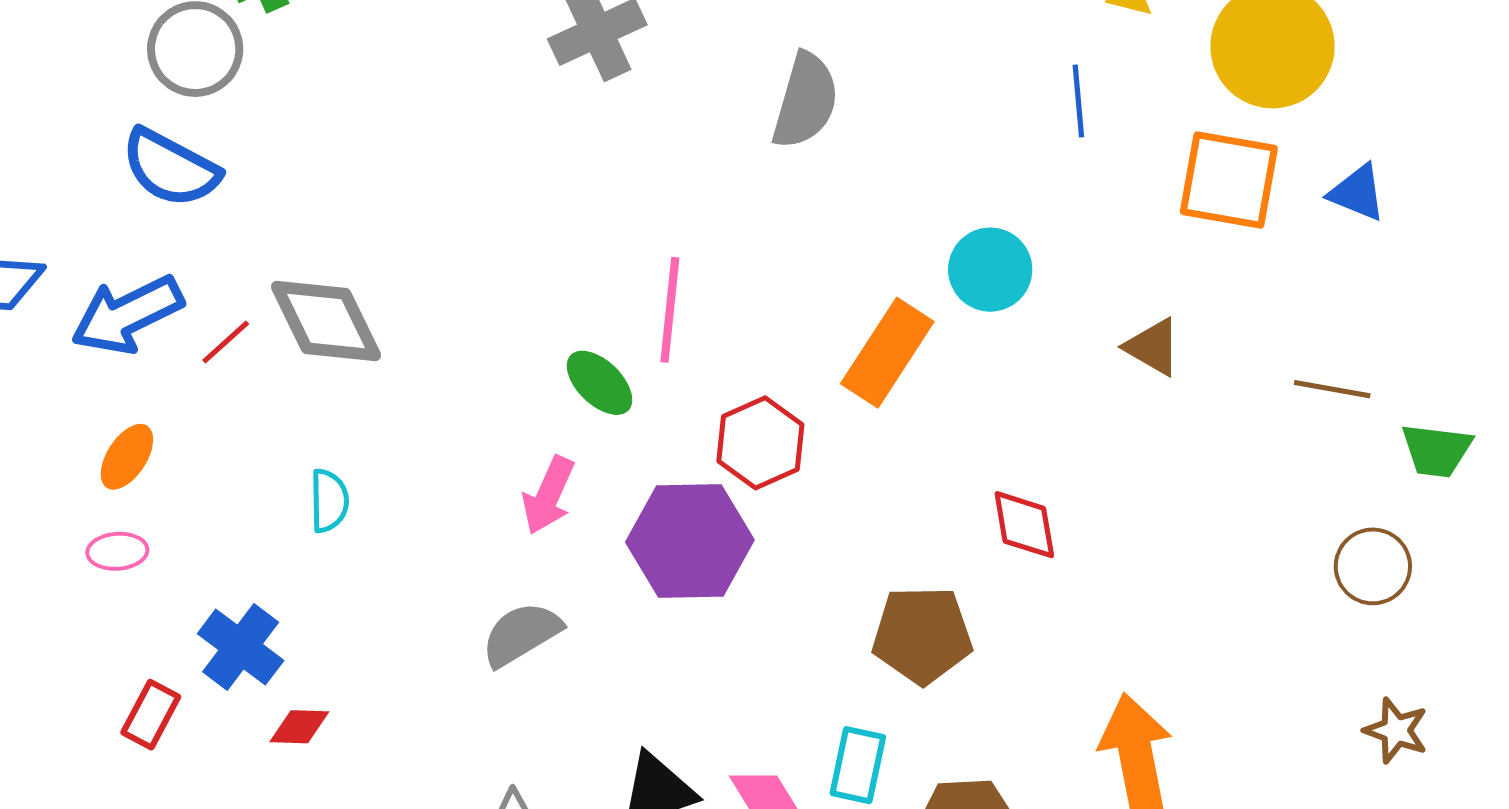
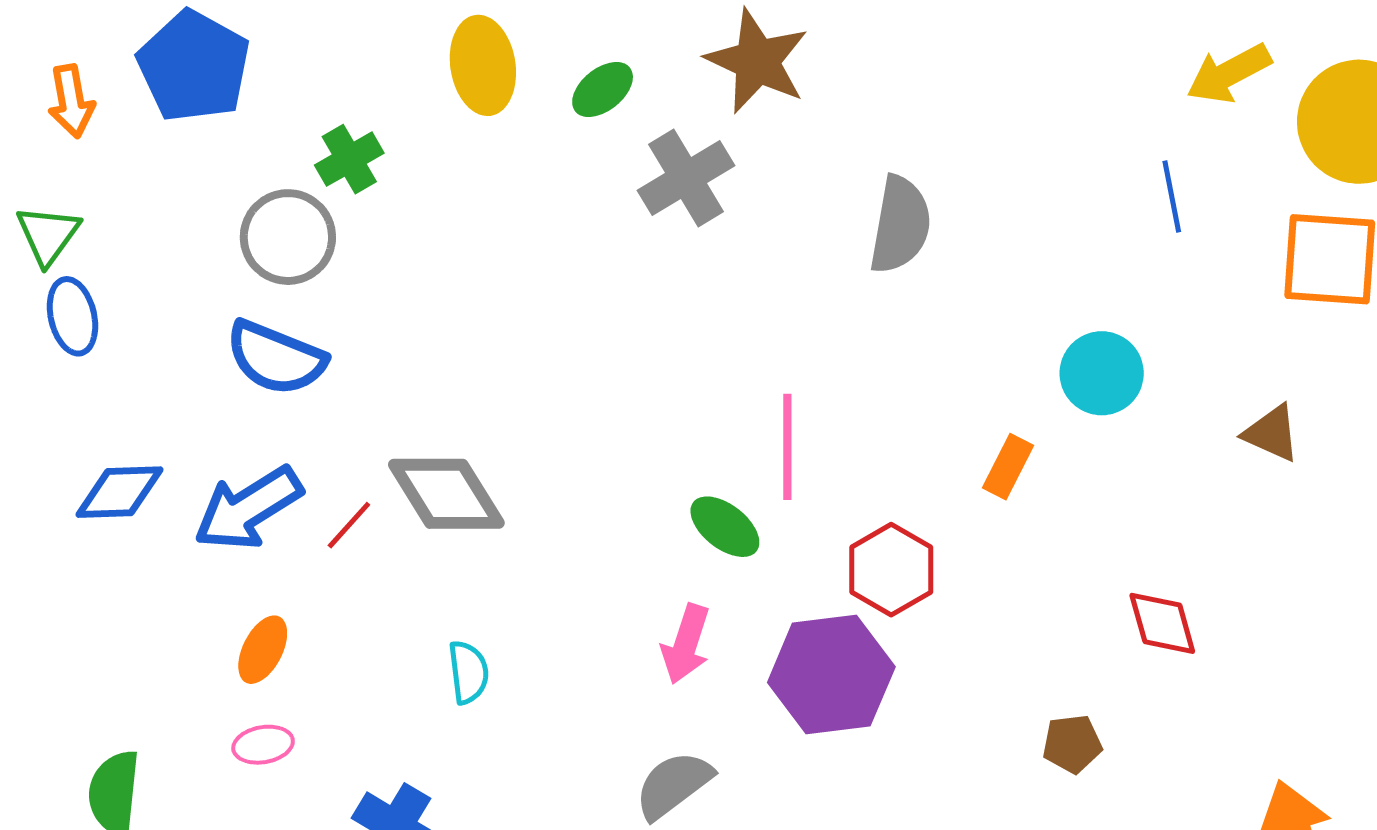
orange rectangle: (887, 353) -> (1008, 467), size x0.6
brown pentagon: (922, 635) -> (1072, 744), size x0.6

